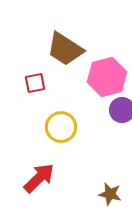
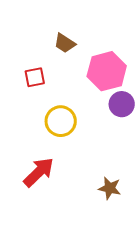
brown trapezoid: (65, 49) -> (65, 43), size x0.6

